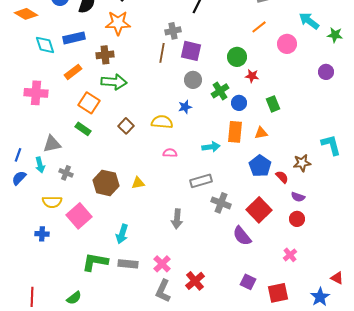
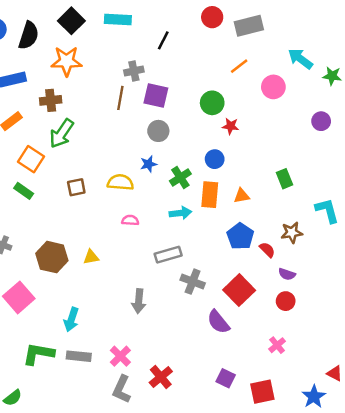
green arrow: (114, 82) -> (62, 133), turned 120
green cross: (220, 91) -> (180, 177), moved
green rectangle: (273, 104) -> (284, 179), moved
brown square: (126, 126) -> (76, 187), turned 35

